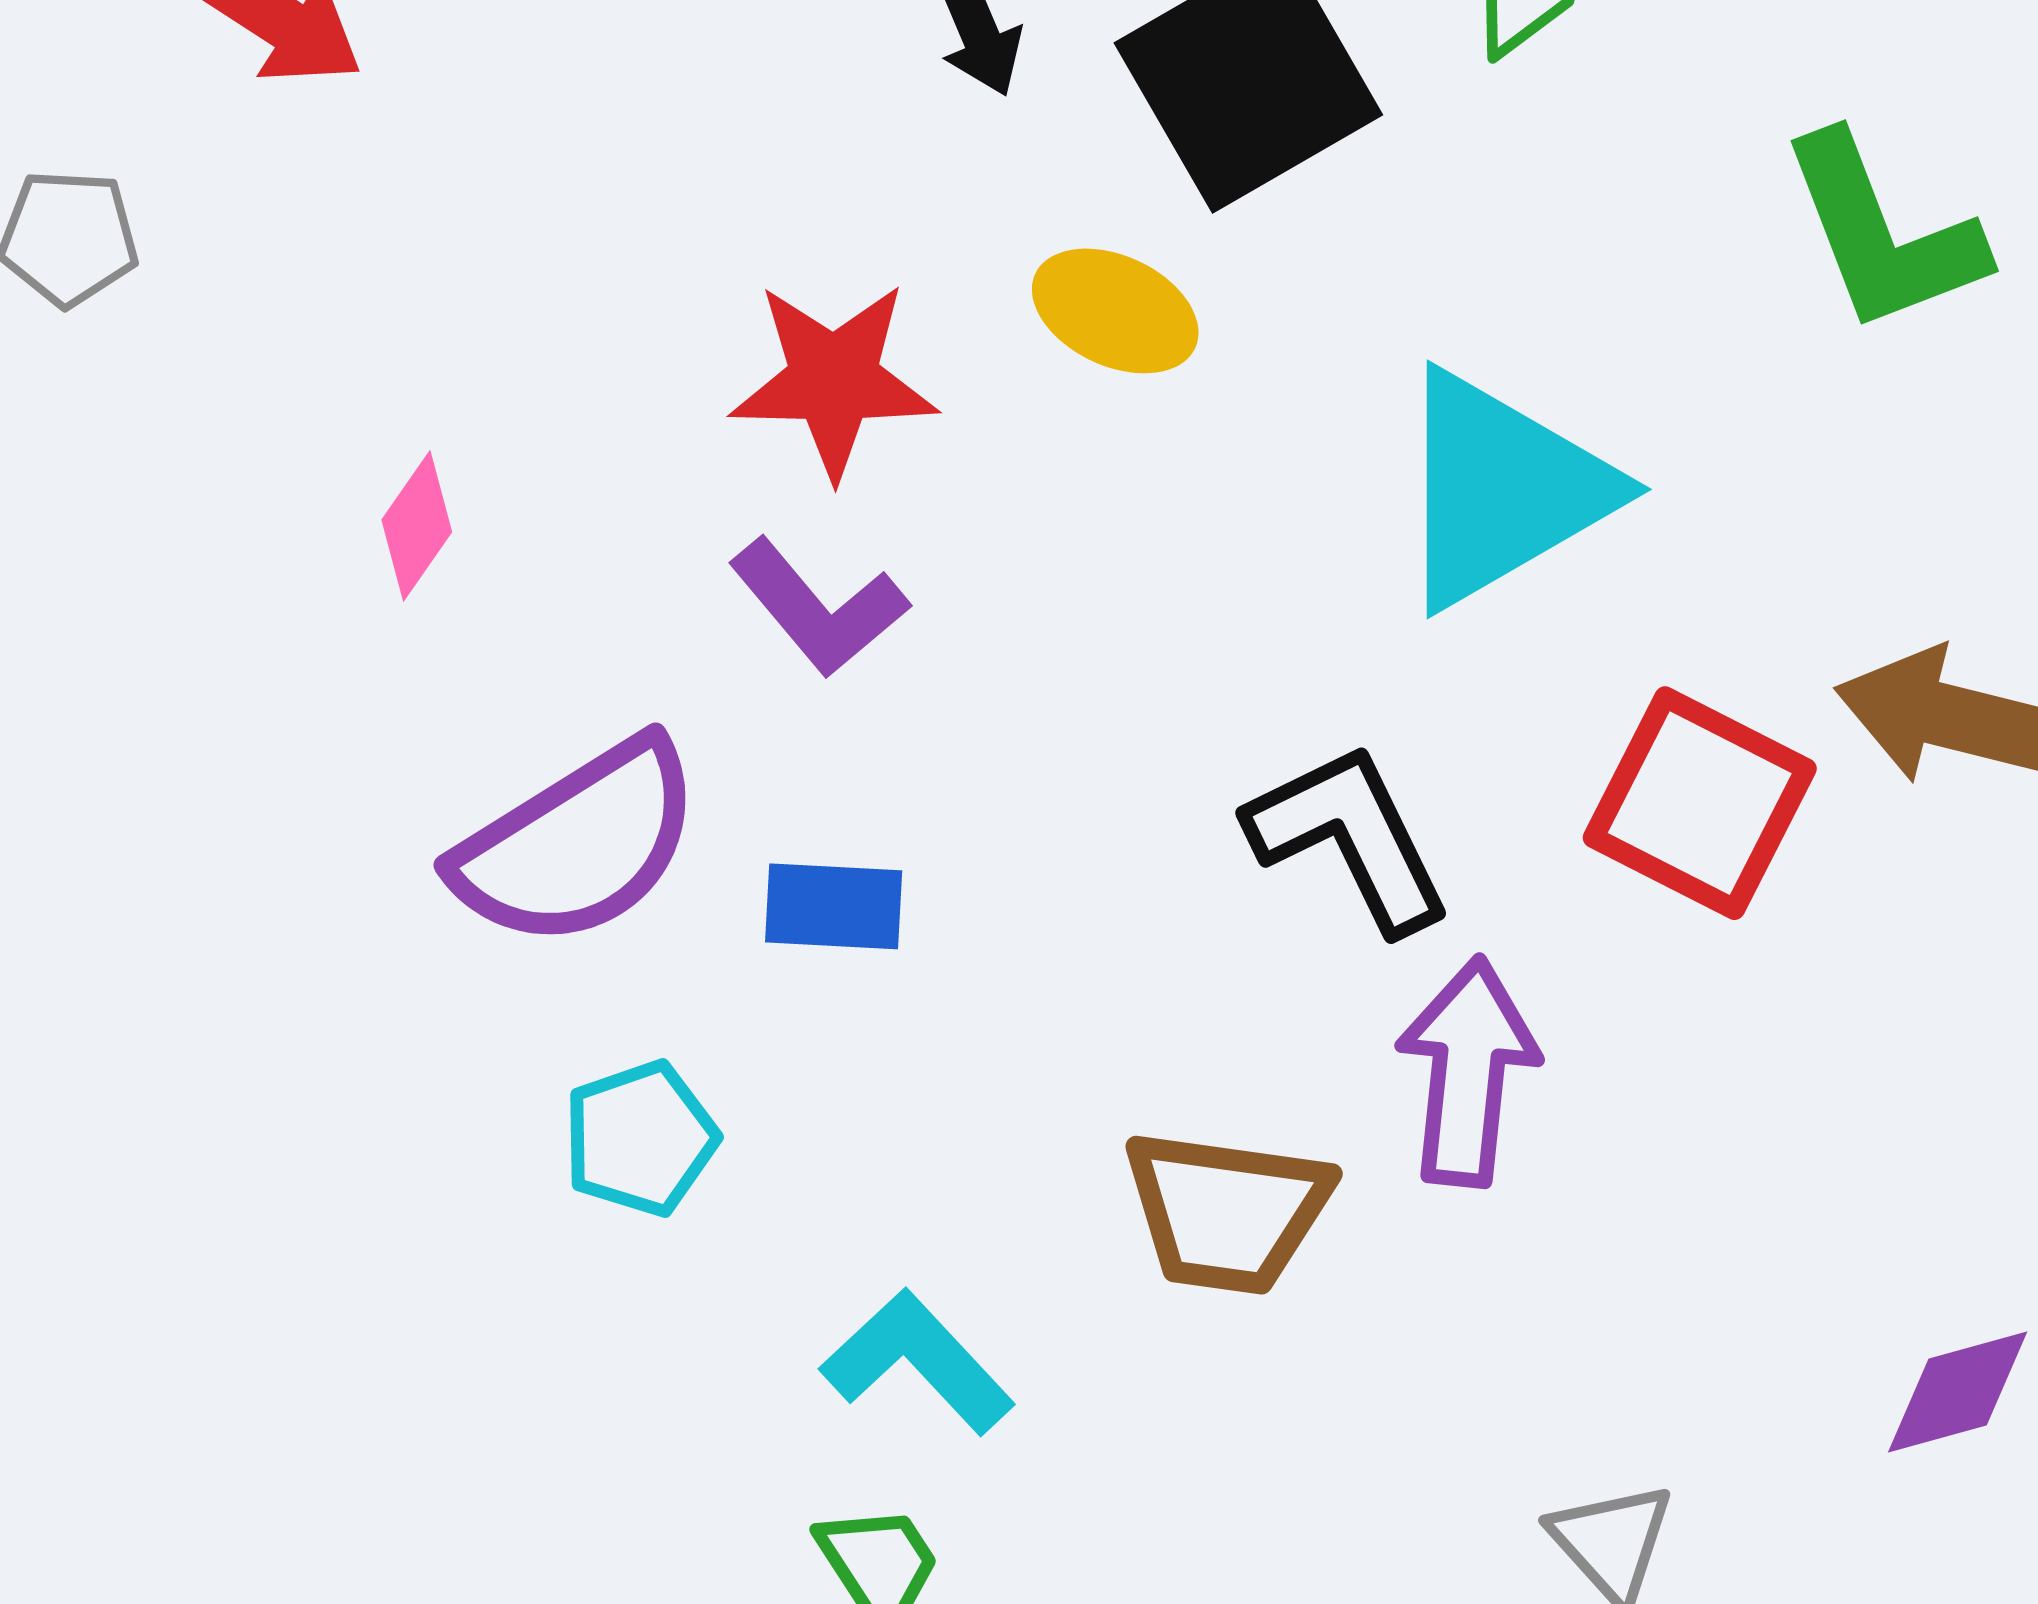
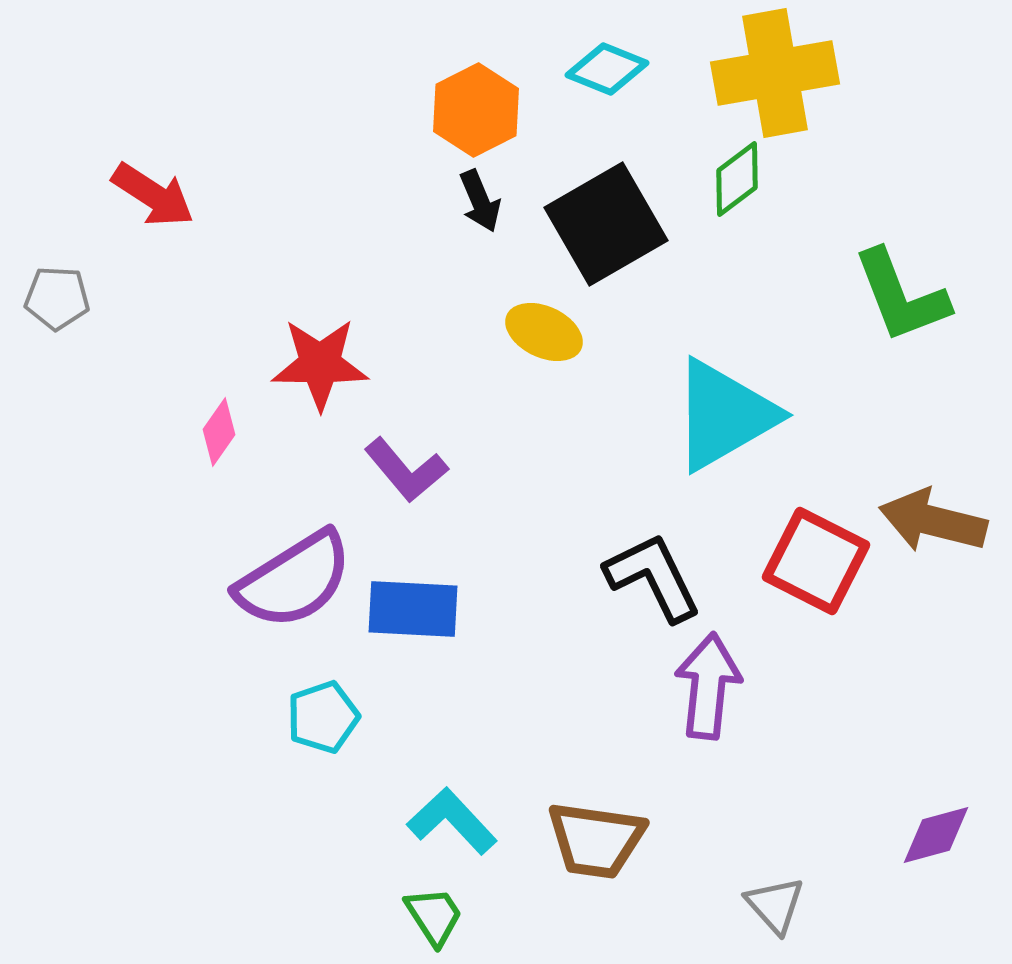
red star: (834, 380) -> (320, 364), moved
blue rectangle: (834, 906) -> (413, 609), size x1.4
brown trapezoid: (1227, 1211) -> (596, 840), moved

